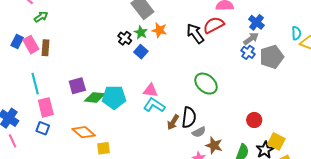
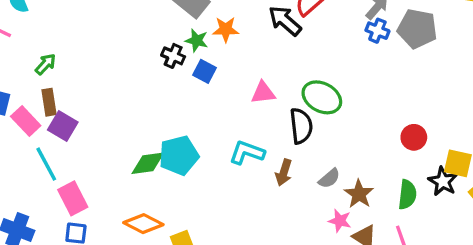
green arrow: (41, 17) -> (46, 64), moved
pink rectangle: (31, 45) -> (26, 121), moved
gray pentagon: (272, 57) -> (417, 29), turned -30
purple square: (77, 86) -> (63, 126), moved, turned -30
pink triangle: (150, 91) -> (263, 93), moved
black semicircle: (189, 117) -> (301, 126), moved
brown star: (214, 145) -> (359, 194), turned 30

